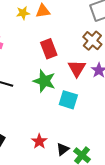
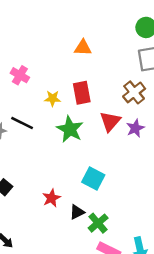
yellow star: (23, 13) -> (53, 98), moved
cyan square: (68, 100) -> (93, 179), moved

